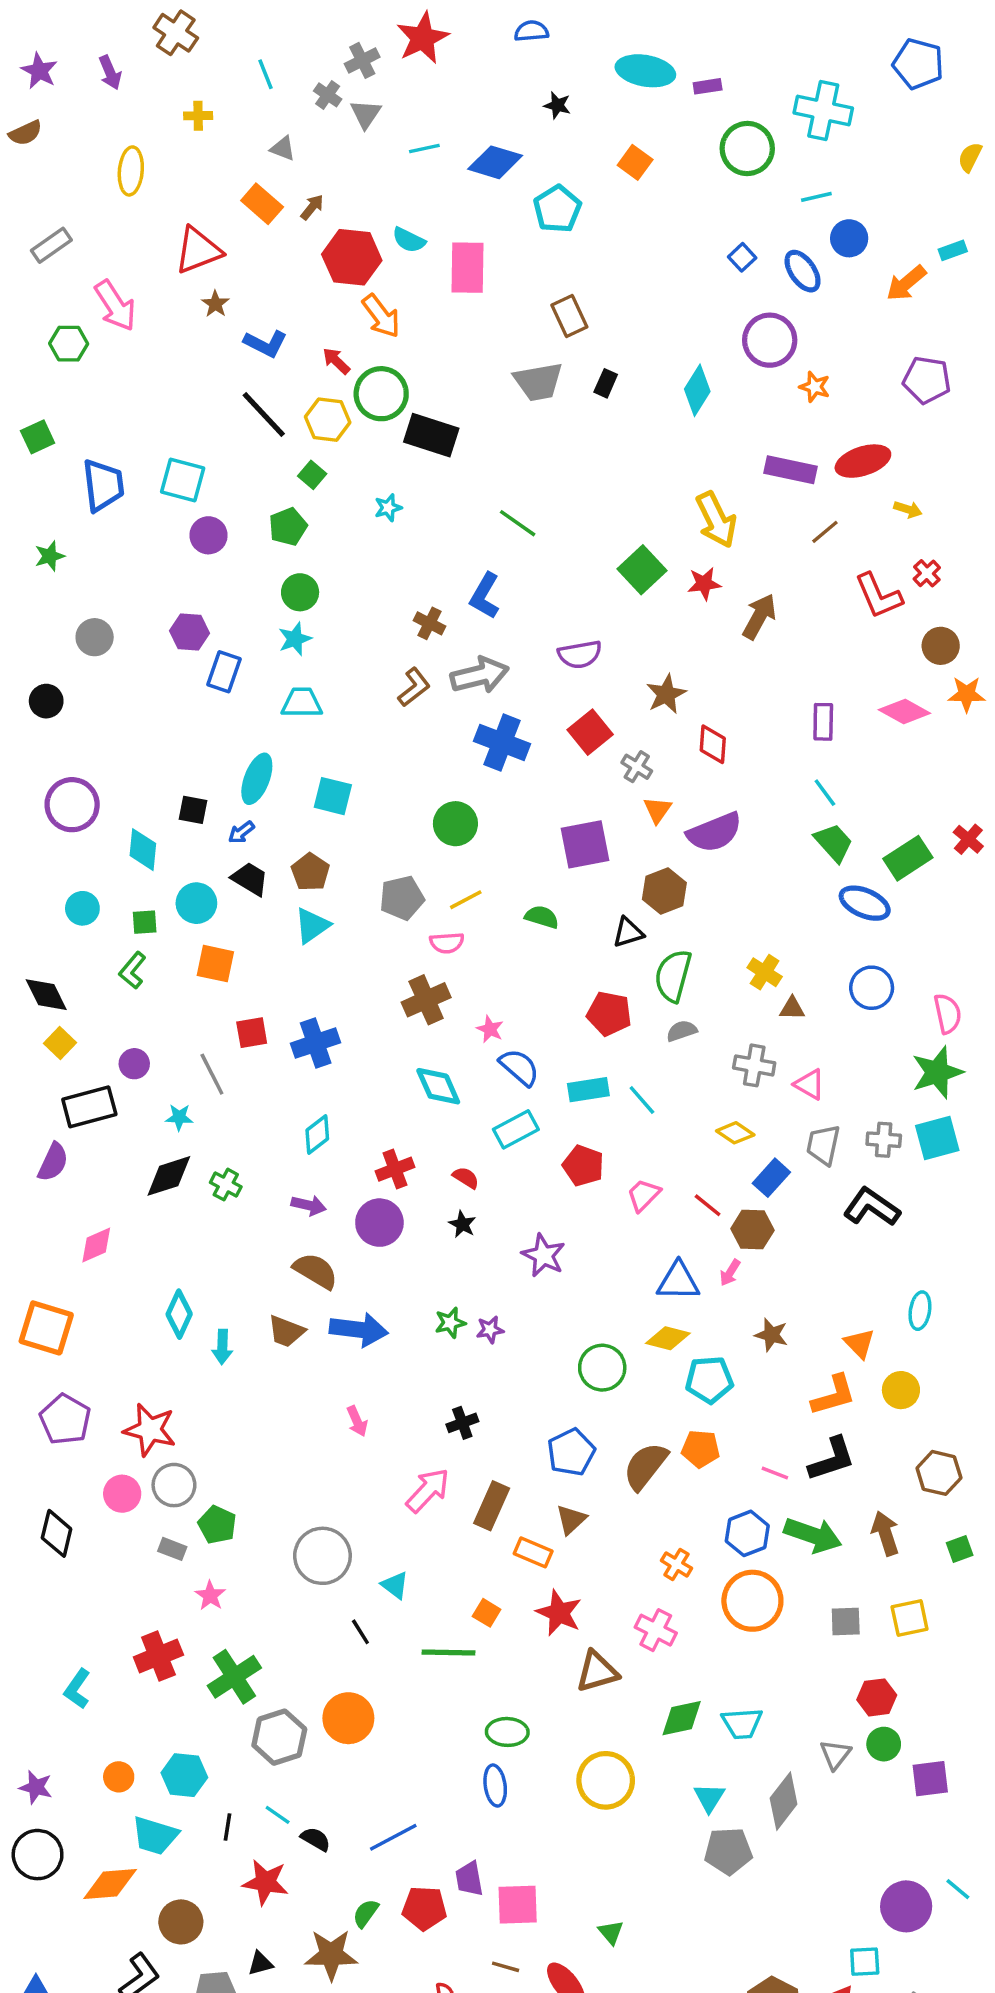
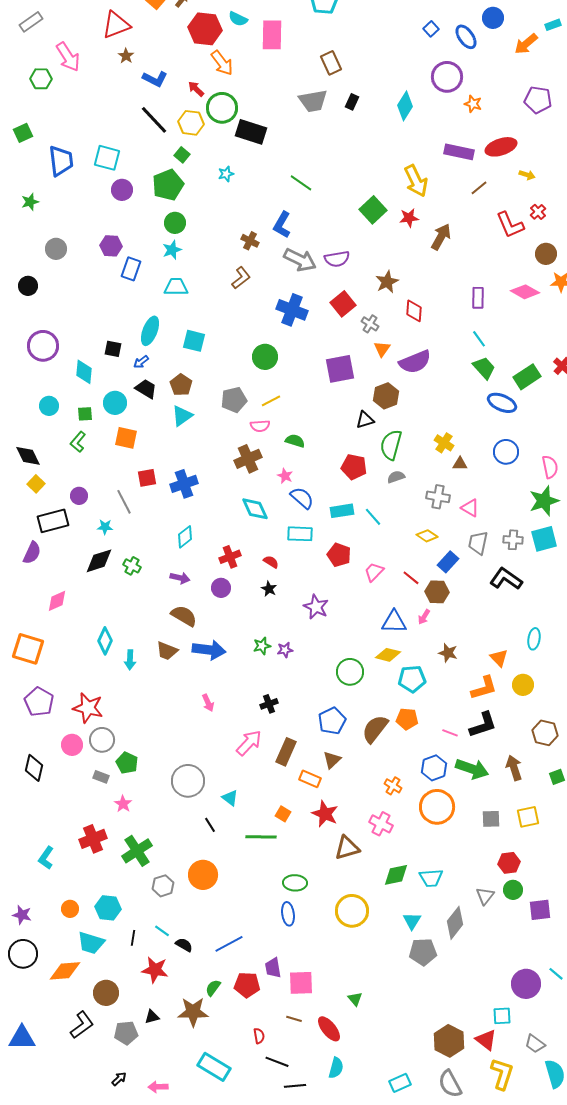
green pentagon: (288, 527) -> (168, 185), size x1.4
gray arrow: (480, 675) -> (300, 260), moved, turned 40
green semicircle: (542, 917) -> (295, 441), moved
cyan rectangle: (516, 1129) -> (300, 534), turned 30
purple circle: (379, 1223) -> (221, 588), size x0.7
gray hexagon: (279, 1737) -> (163, 886), size x0.7

